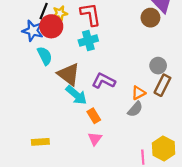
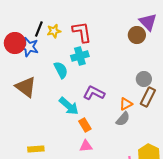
red circle: (51, 26) -> (15, 43), moved
cyan semicircle: (45, 56) -> (61, 70), moved
brown triangle: (69, 74) -> (26, 87), moved
pink triangle: (95, 139) -> (86, 146), turned 48

